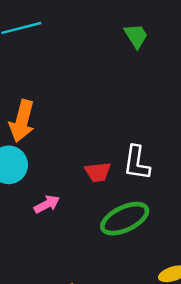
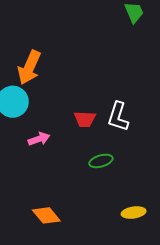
green ellipse: (125, 219) -> (101, 161), size x0.6

